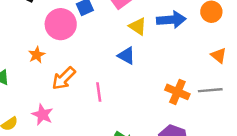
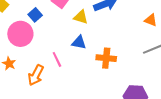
pink line: (99, 92) -> (57, 59), moved
orange cross: (177, 92) -> (106, 58), moved

